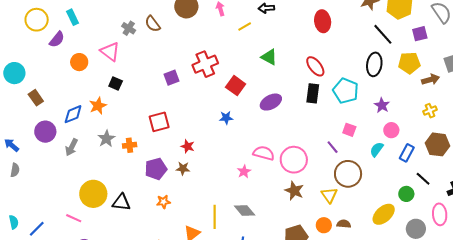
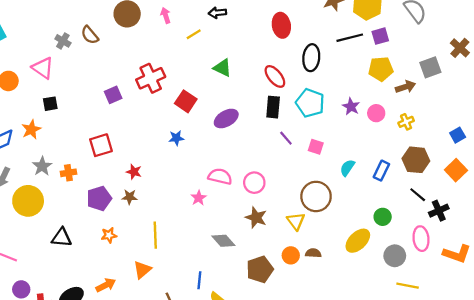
black line: (383, 34) -> (350, 38), turned -60
purple square: (420, 34) -> (380, 36), moved
black ellipse: (374, 64) -> (311, 58), moved
black square: (116, 83) -> (50, 104), turned -32
purple star: (382, 105) -> (351, 107), moved
pink circle: (391, 130) -> (376, 113), moved
purple line: (333, 147) -> (286, 138), moved
pink circle: (294, 160) -> (254, 183), size x0.7
black line: (423, 179) -> (418, 195), moved
yellow circle: (93, 194) -> (28, 201), moved
gray diamond: (245, 210) -> (223, 241), moved
yellow line: (215, 217) -> (155, 235), moved

